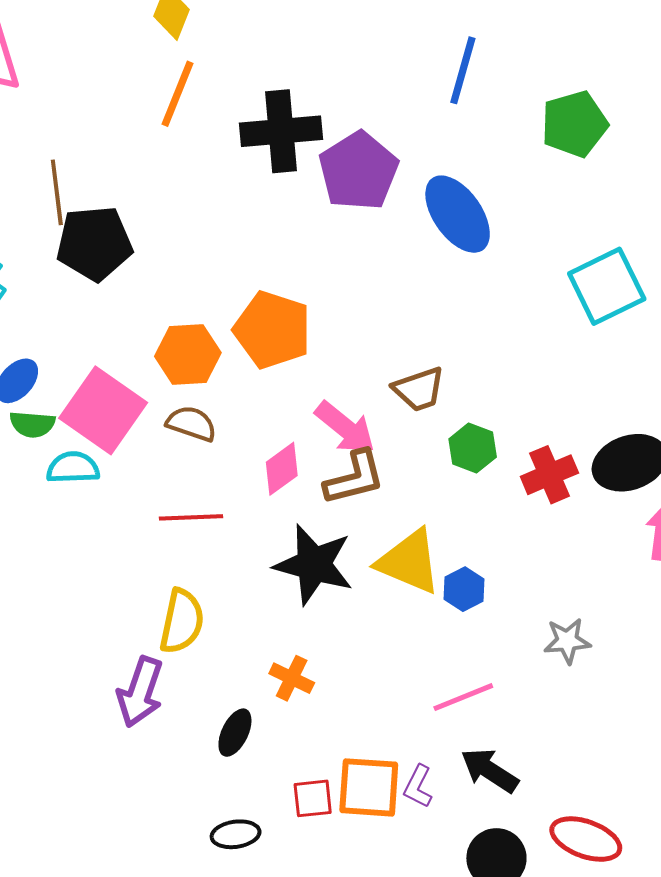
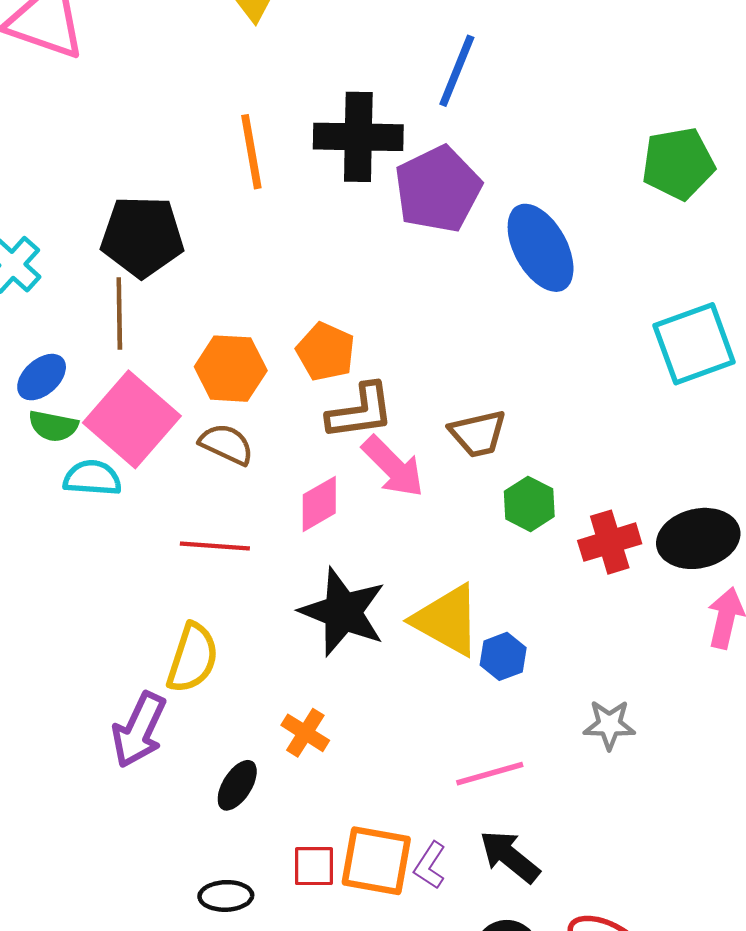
blue line: (463, 70) -> (457, 71), moved
orange line: (178, 94) -> (251, 152), moved, turned -38
brown line: (57, 192) -> (119, 313), moved
orange pentagon: (272, 330) -> (326, 352), size x0.7
brown L-shape: (354, 478) -> (360, 411), moved

